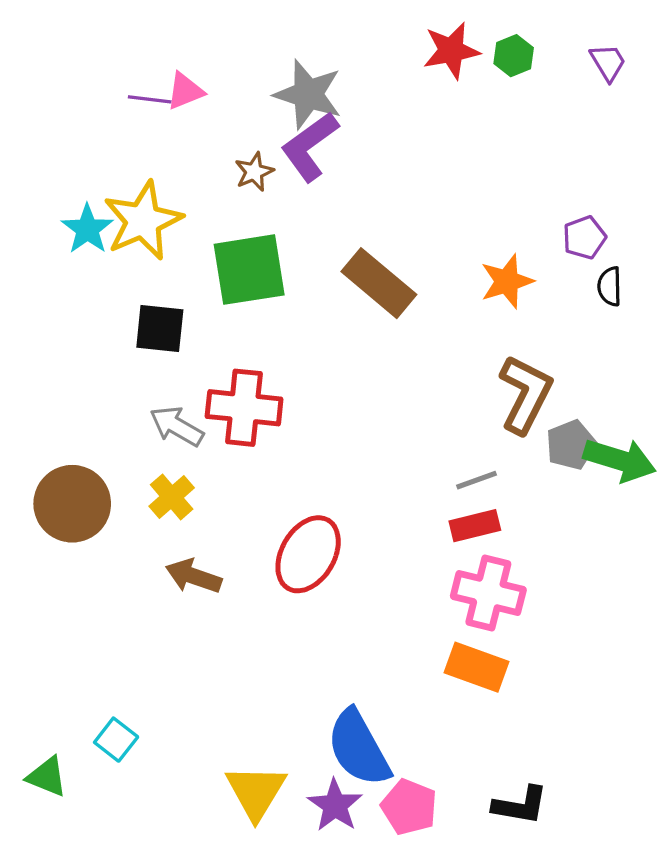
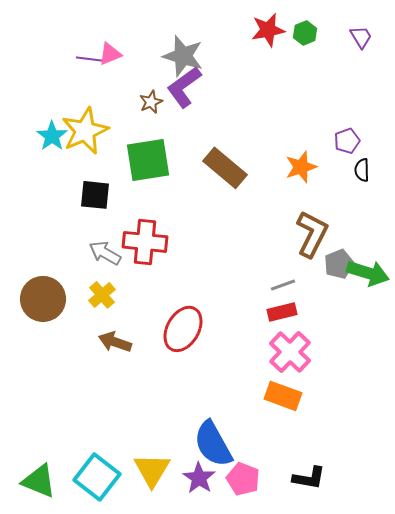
pink cross: (488, 593) -> (290, 352), turned 30
cyan square: (116, 740) -> (97, 477), moved, size x1.8
green triangle: (47, 777) -> (39, 481), moved, size x1.4

